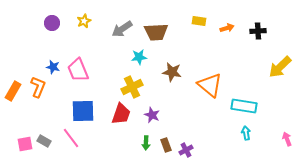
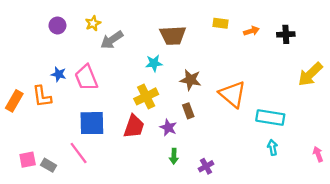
gray arrow: (122, 29) -> (112, 40), moved
orange L-shape: (38, 87) -> (42, 96), turned 150
gray rectangle: (44, 141) -> (49, 165), moved
green arrow: (146, 143) -> (174, 156), moved
brown rectangle: (166, 145) -> (188, 111), moved

